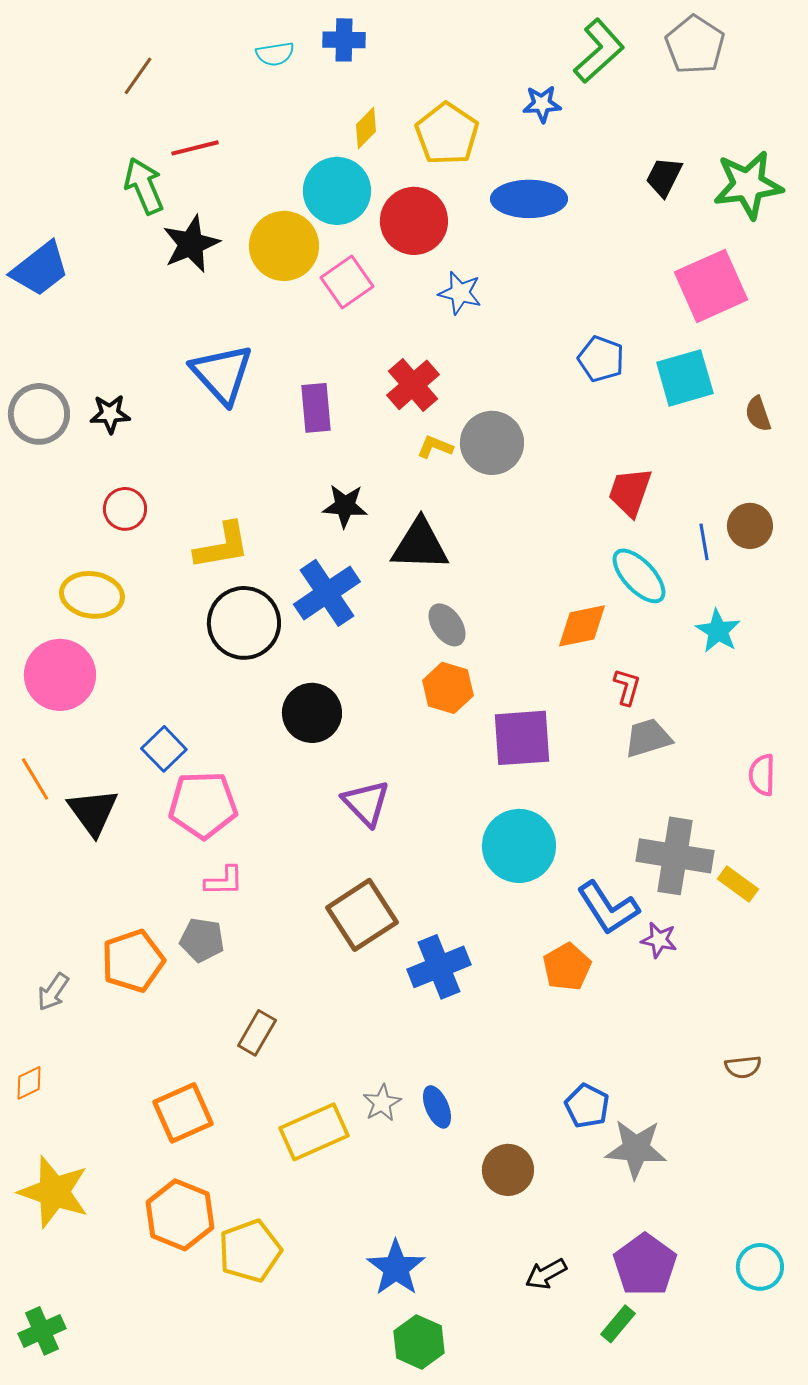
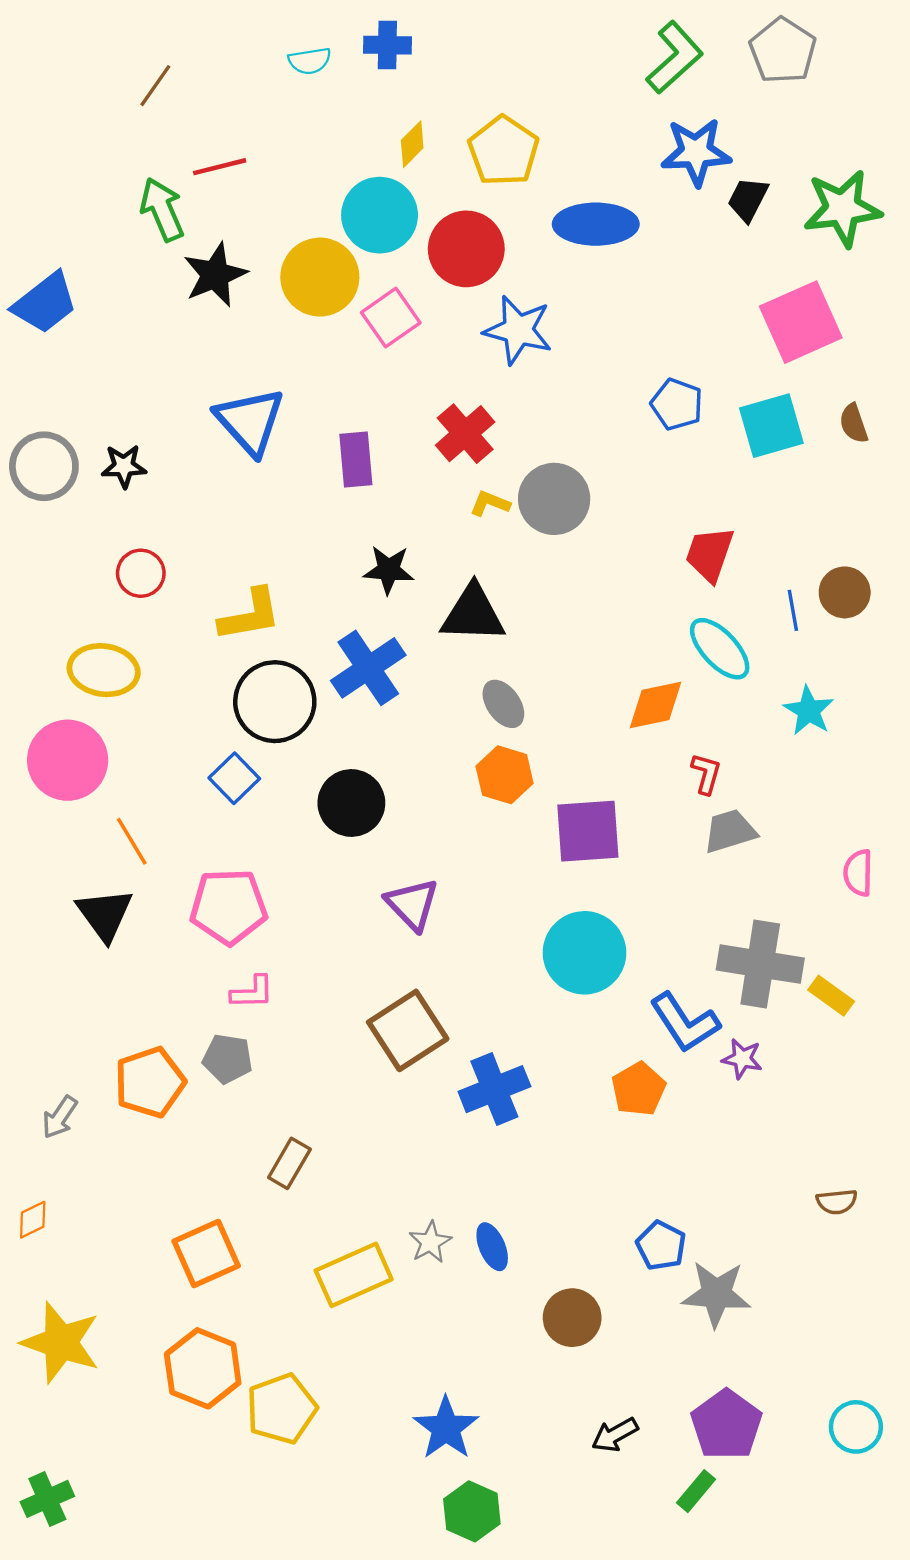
blue star: (542, 104) -> (696, 152), moved, size x1.6
blue star: (460, 293) -> (518, 330), size x1.4
brown semicircle: (758, 414) -> (854, 423), moved
blue square: (164, 749) -> (234, 778), moved
orange line: (35, 779) -> (132, 841), moved

